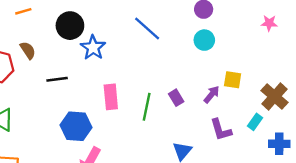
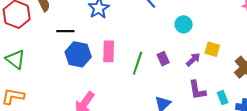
cyan circle: (204, 40) -> (184, 24), moved
cyan rectangle: (255, 122) -> (223, 97), moved, turned -64
blue hexagon: (76, 126) -> (78, 54), moved

